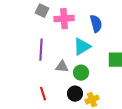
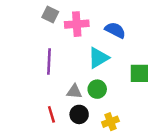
blue semicircle: (96, 24) -> (115, 30), turned -48
gray triangle: (62, 67) -> (74, 92), moved
black circle: (75, 94) -> (79, 114), moved

